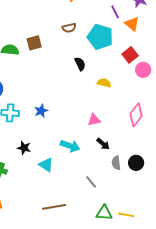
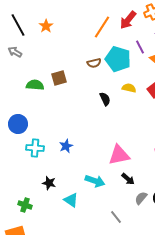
cyan pentagon: (100, 37) -> (118, 59), moved
yellow semicircle: (104, 83) -> (129, 88), moved
pink triangle: (94, 120) -> (119, 155), size x1.6
gray semicircle: (116, 163) -> (141, 198), turned 48

